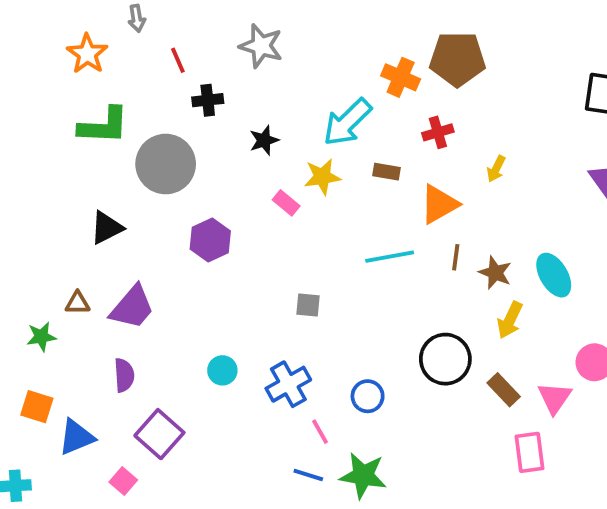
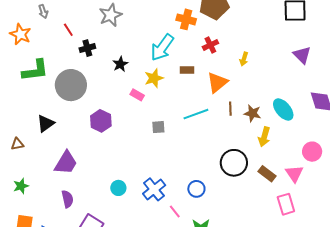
gray star: (261, 46) -> (111, 15), turned -30
brown triangle: (78, 303) -> (17, 144), moved
gray square: (308, 305) -> (158, 127), moved

